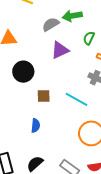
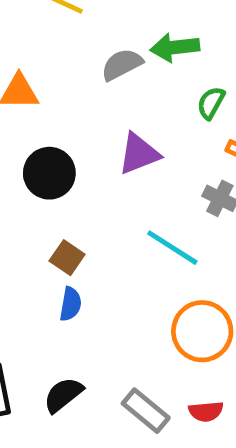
purple triangle: (60, 50) -> (139, 154), moved
brown square: (44, 96) -> (67, 258), moved, turned 32

